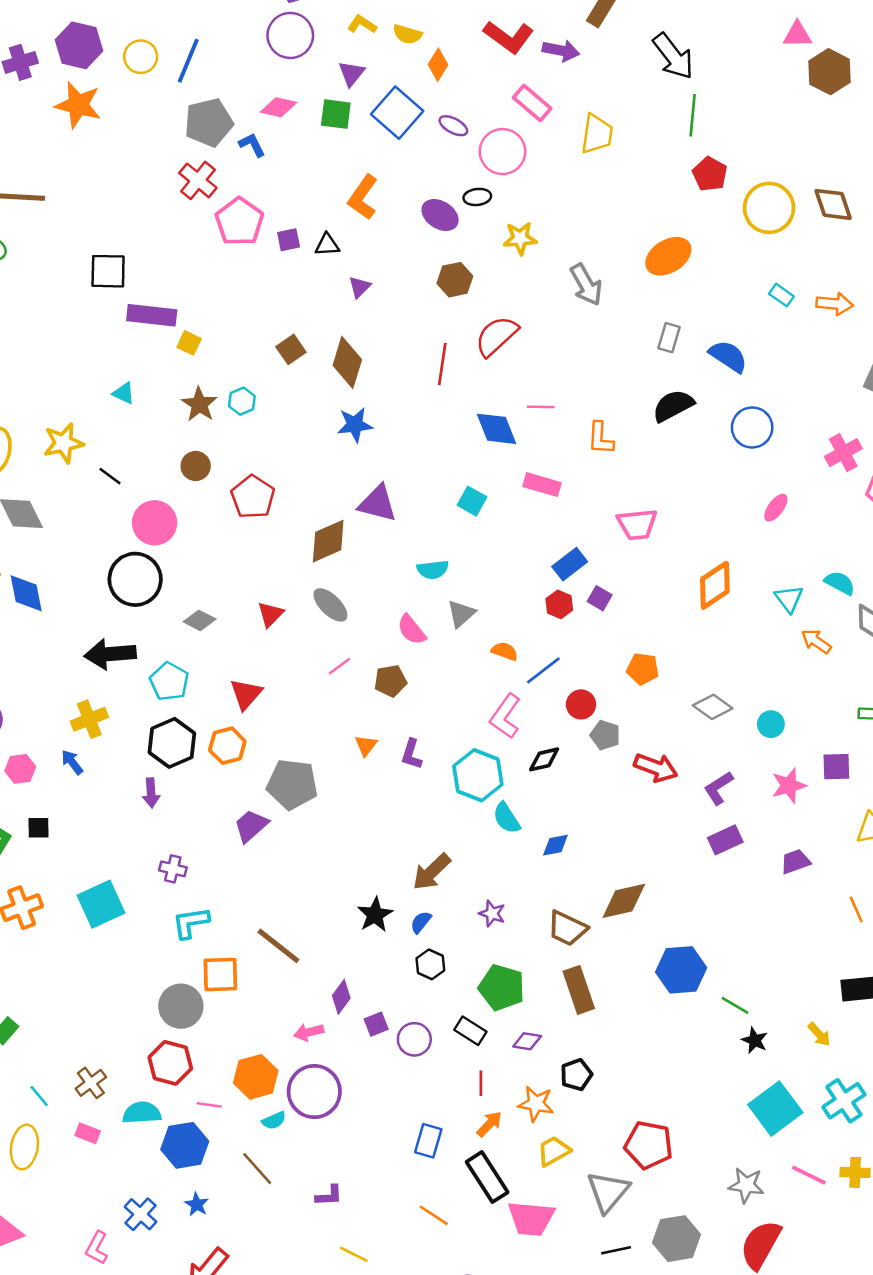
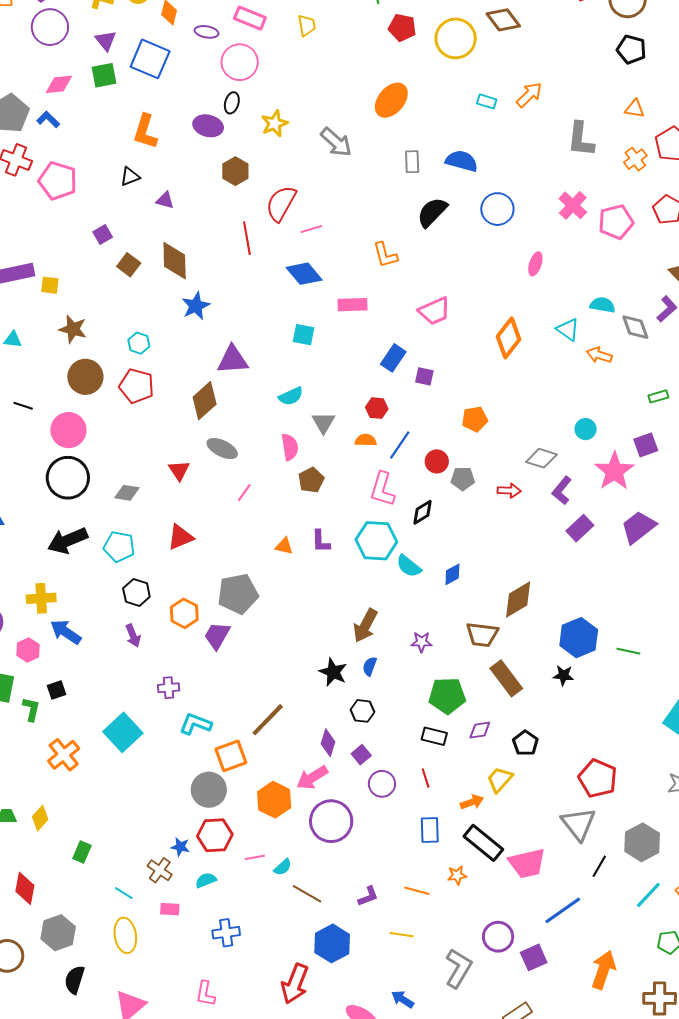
purple ellipse: (453, 126) -> (207, 32), moved
yellow trapezoid: (597, 134) -> (307, 25), size x0.7
black ellipse: (477, 197) -> (232, 103), turned -50
purple square: (289, 240) -> (103, 234), moved
purple triangle: (360, 287) -> (165, 200), turned -42
orange arrow: (835, 304) -> (529, 95), turned -32
cyan hexagon: (242, 401) -> (139, 343), moved
pink line: (541, 407) -> (311, 229), moved
brown circle: (196, 466) -> (85, 377), size x1.5
red hexagon: (559, 604) -> (377, 408), moved
pink semicircle: (412, 630) -> (290, 447), turned -132
brown pentagon: (390, 681) -> (311, 480), moved
red triangle: (246, 694) -> (180, 537), turned 44
gray diamond: (713, 707) -> (542, 458), moved
yellow cross: (89, 719) -> (41, 598), moved, turned 36
black hexagon: (172, 743) -> (136, 593), size x0.7
orange triangle: (366, 745) -> (284, 546), turned -36
orange hexagon: (227, 746) -> (184, 613), moved
blue arrow: (72, 762) -> (66, 632), size x1.5
red arrow: (656, 768) -> (509, 491), size x0.7
pink star: (789, 785) -> (614, 471), size x1.4
purple trapezoid: (795, 862) -> (638, 527), size x1.5
cyan L-shape: (191, 923) -> (195, 724), turned 48
brown line: (278, 946) -> (268, 720), turned -66
black hexagon: (430, 964) -> (362, 711), moved
pink arrow: (309, 1032) -> (312, 778), size x1.4
purple circle: (414, 1039) -> (382, 784), moved
black star: (755, 1040) -> (563, 675), moved
orange hexagon: (256, 1077) -> (274, 800), moved
red line: (481, 1083) -> (426, 778), moved
orange star: (536, 1104) -> (457, 875), moved, size x0.7
cyan semicircle: (142, 1113) -> (206, 880), size x0.7
cyan semicircle: (274, 1121) -> (283, 867), moved
orange arrow: (489, 1124) -> (472, 802), turned 45
blue hexagon: (185, 1145) -> (332, 943), moved
red pentagon: (649, 1145) -> (598, 778), turned 30
yellow trapezoid: (554, 1151) -> (500, 780), moved
blue star: (197, 1204) -> (180, 847), moved
blue cross: (140, 1214) -> (226, 933), moved, turned -32
orange line: (434, 1215) -> (417, 891), moved
black line: (616, 1250) -> (599, 866), turned -30

